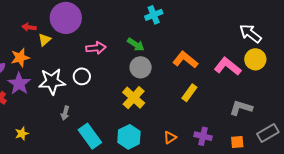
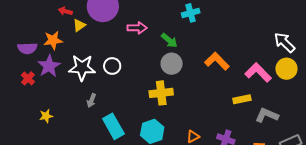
pink arrow: (96, 48) -> (137, 28), moved
yellow rectangle: (189, 93) -> (242, 99), moved, turned 36
yellow cross: (134, 98) -> (161, 93), turned 35

